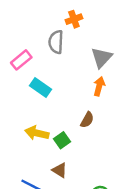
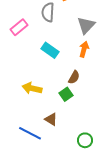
cyan rectangle: (40, 87) -> (50, 50), moved
green square: (62, 140) -> (66, 94), moved

